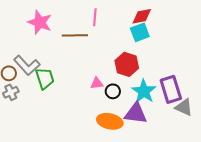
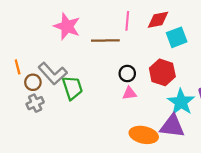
red diamond: (142, 16) -> (158, 20), moved
black circle: (113, 91) -> (127, 73), moved

